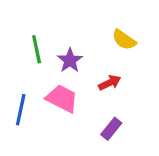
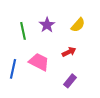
yellow semicircle: (124, 40) -> (78, 25), turned -84
purple star: (70, 60) -> (47, 25), moved

